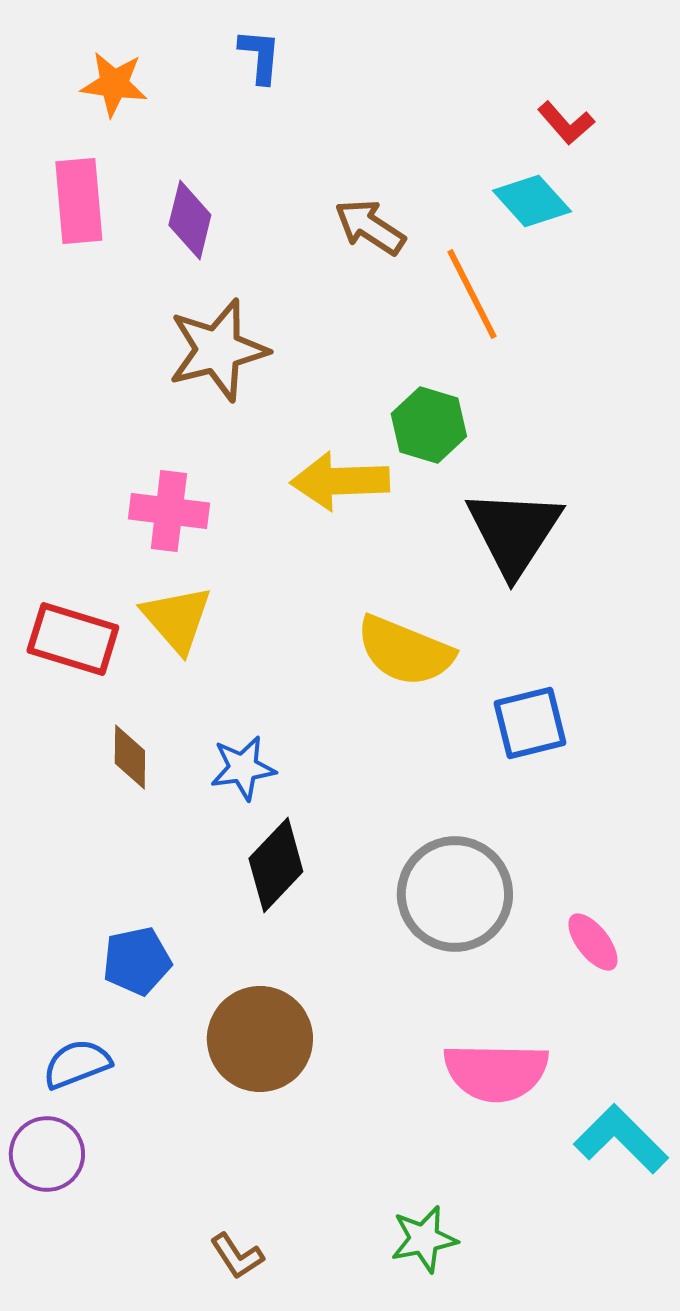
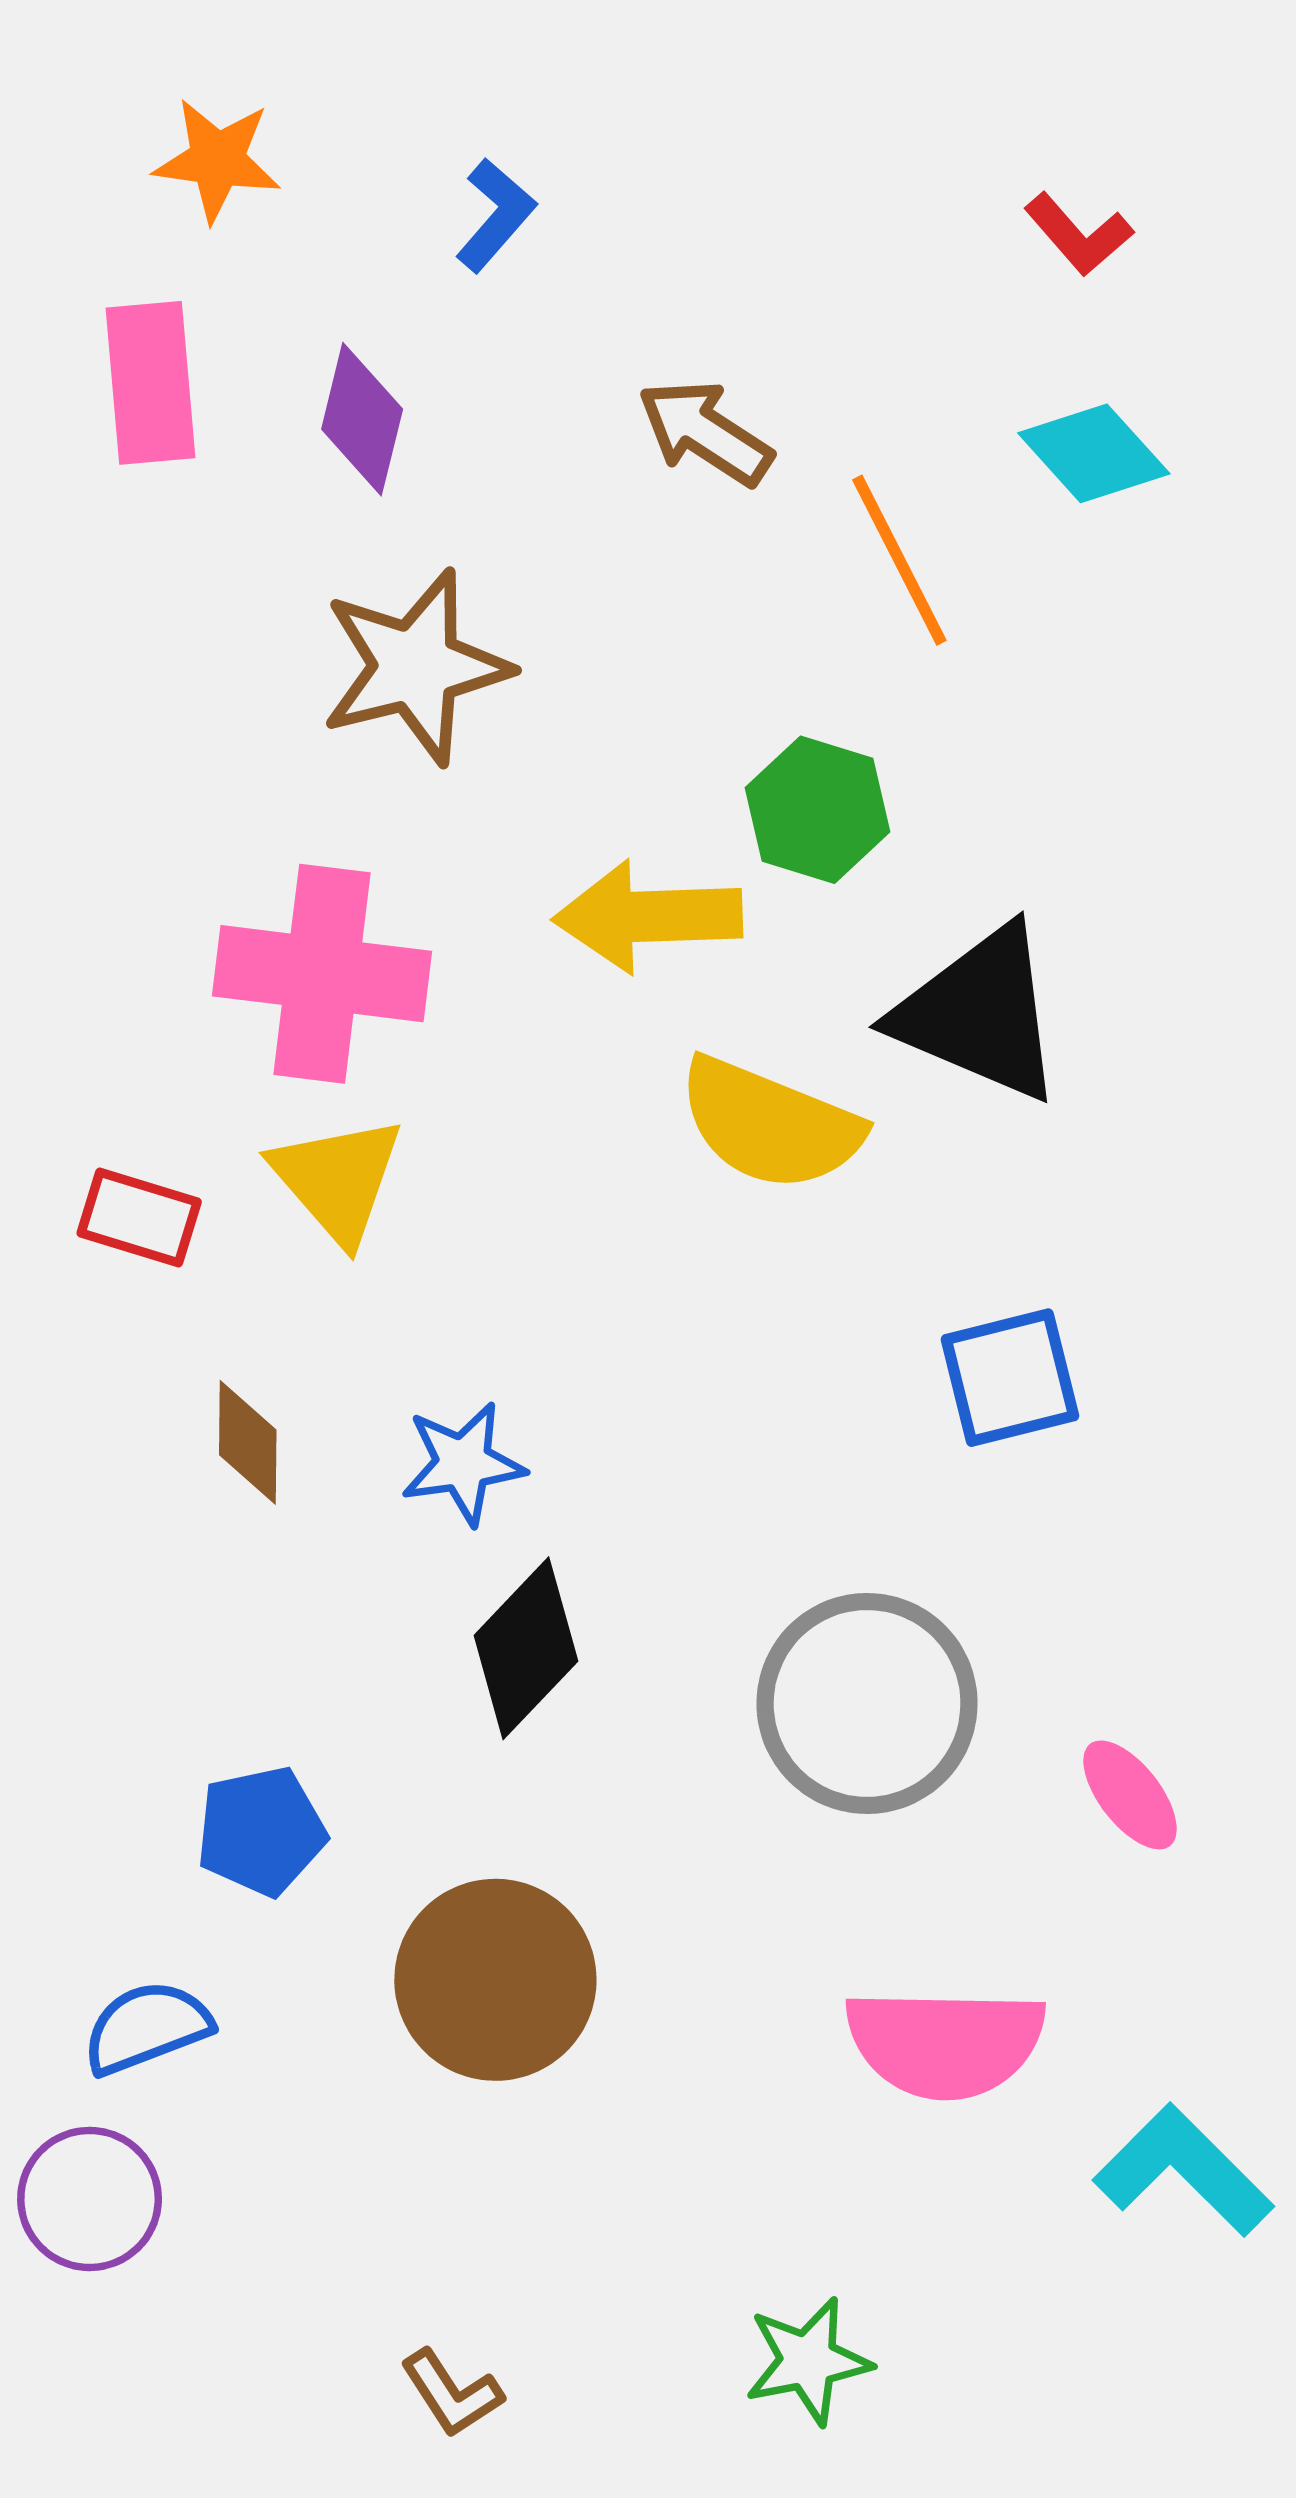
blue L-shape: (260, 56) -> (495, 215), moved, turned 36
cyan diamond: (532, 201) -> (1094, 453), moved
pink cross: (169, 511) -> (322, 974), size x1.4
black triangle: (514, 532) -> (979, 1014), turned -40
red rectangle: (73, 639) -> (139, 1218), size x0.7
yellow semicircle: (405, 651) -> (770, 1124), moved

